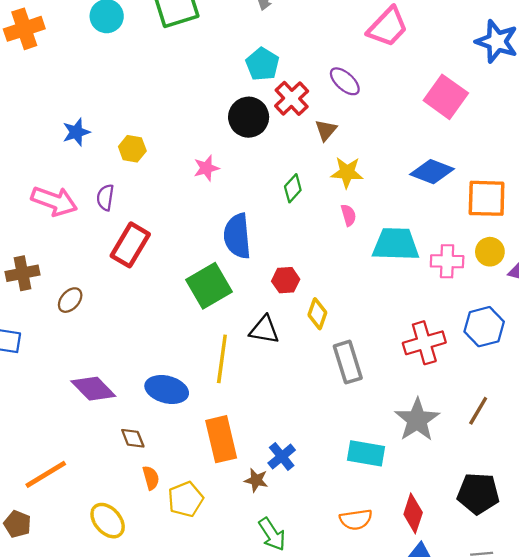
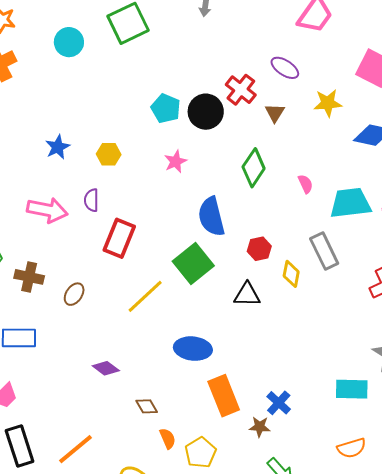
cyan pentagon: (262, 64) -> (166, 108), moved
yellow star: (347, 172) -> (328, 103), moved
green diamond: (293, 188) -> (254, 168), size x1.5
brown cross: (23, 273) -> (29, 277), turned 32
yellow line: (222, 359) -> (145, 296), moved, turned 48
gray rectangle: (348, 362) -> (324, 251), moved
purple diamond: (93, 389) -> (106, 368), size x0.7
blue ellipse: (167, 389) -> (193, 349), moved

